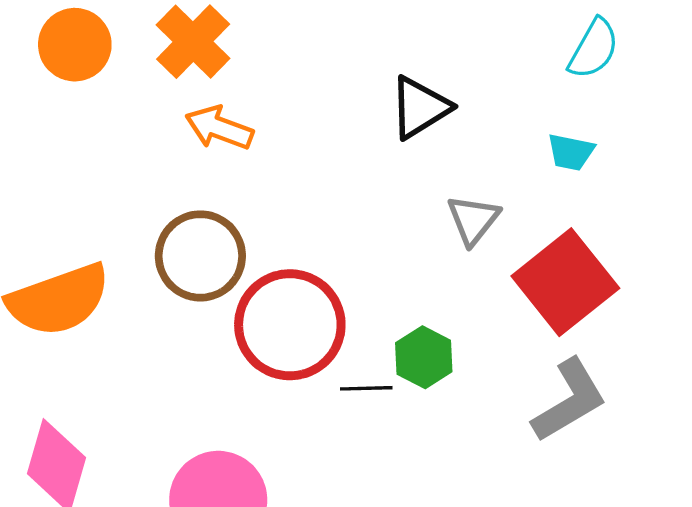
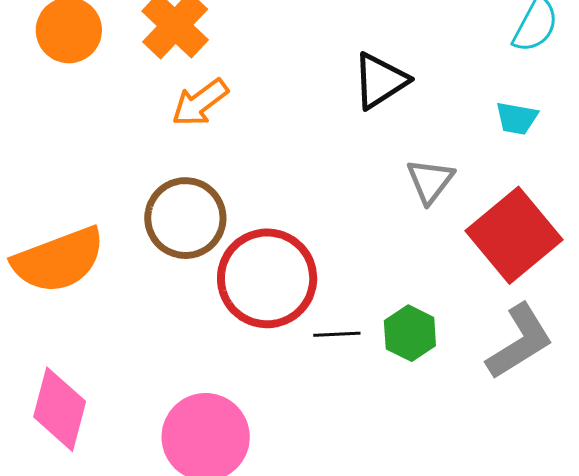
orange arrow: (219, 128) -> (200, 103), turned -56
green hexagon: (424, 357) -> (410, 333), moved

